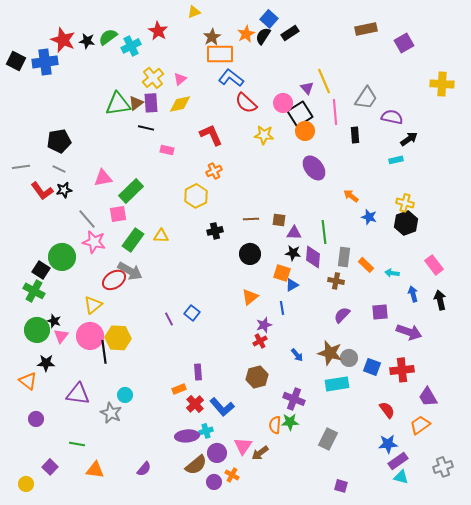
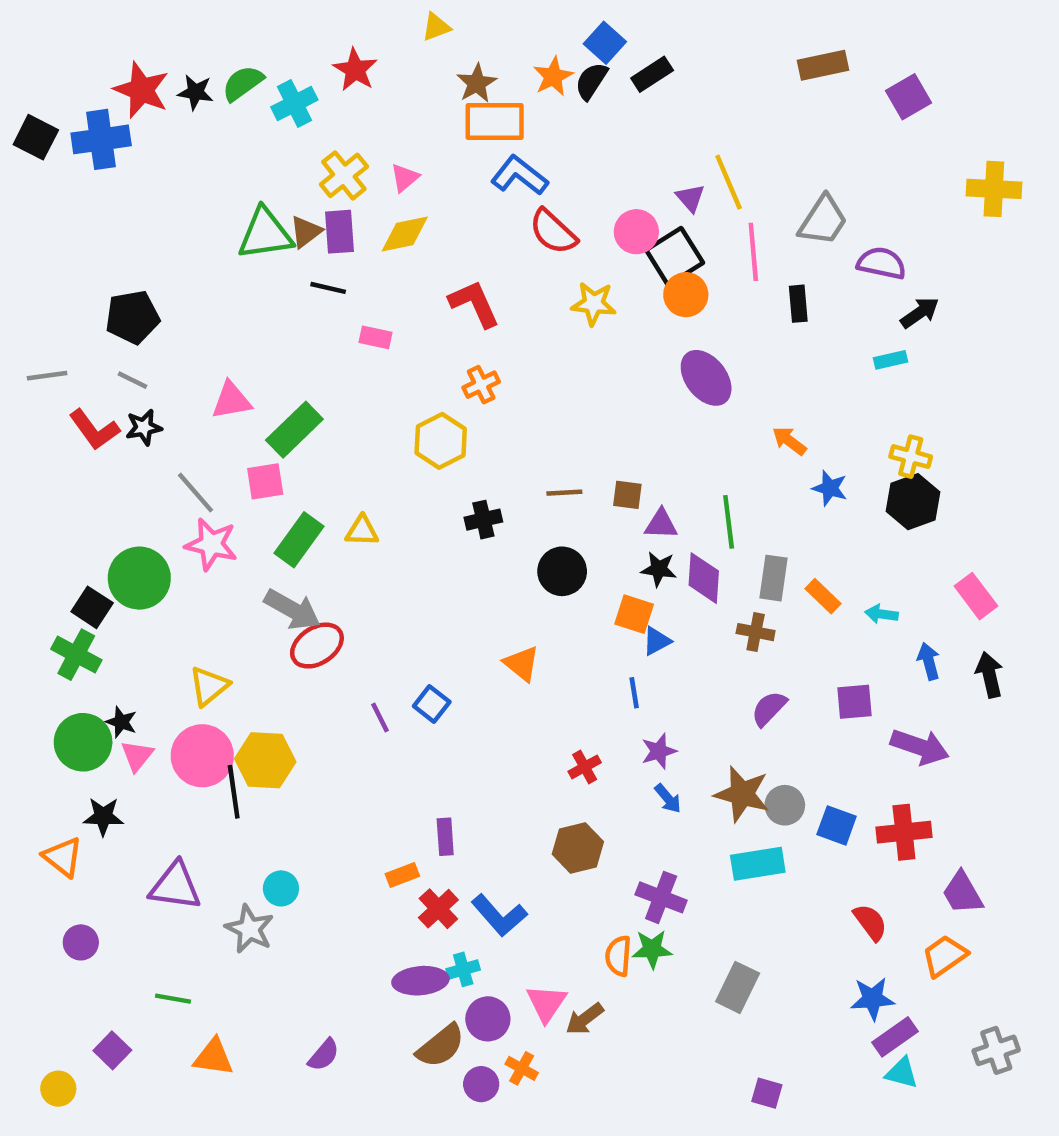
red ellipse: (114, 280) -> (317, 646), moved
orange triangle: (250, 297) -> (522, 664), moved, turned -42
purple star: (264, 325) -> (659, 751), moved

